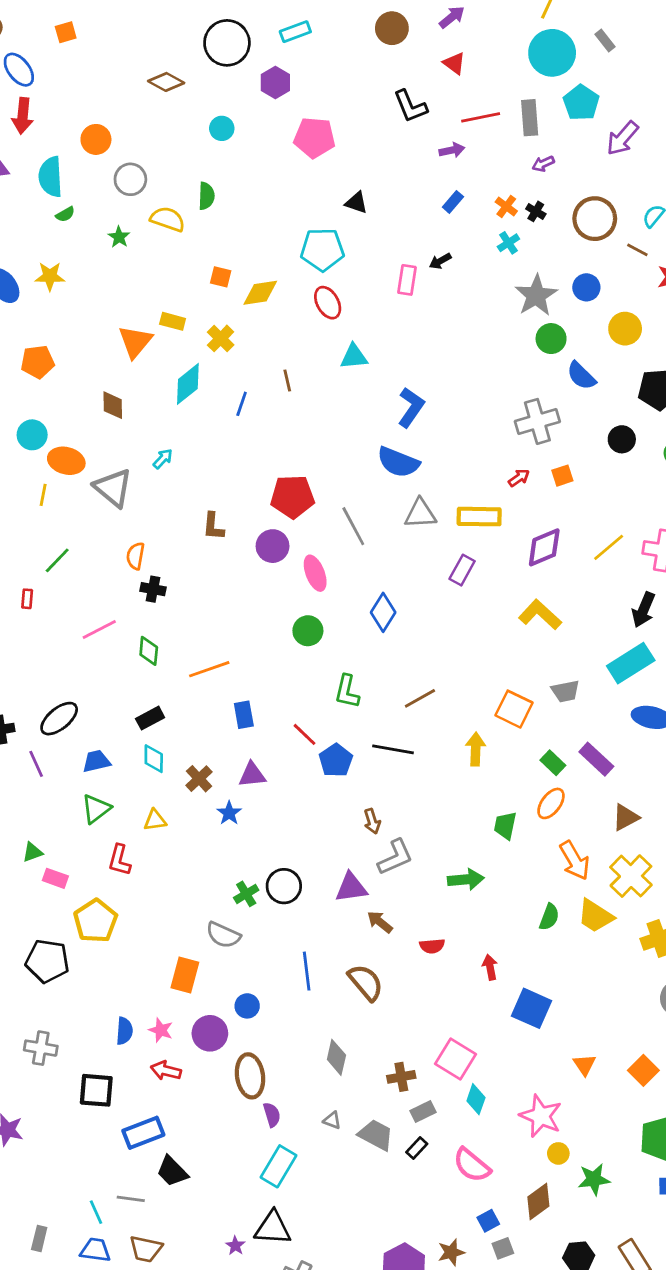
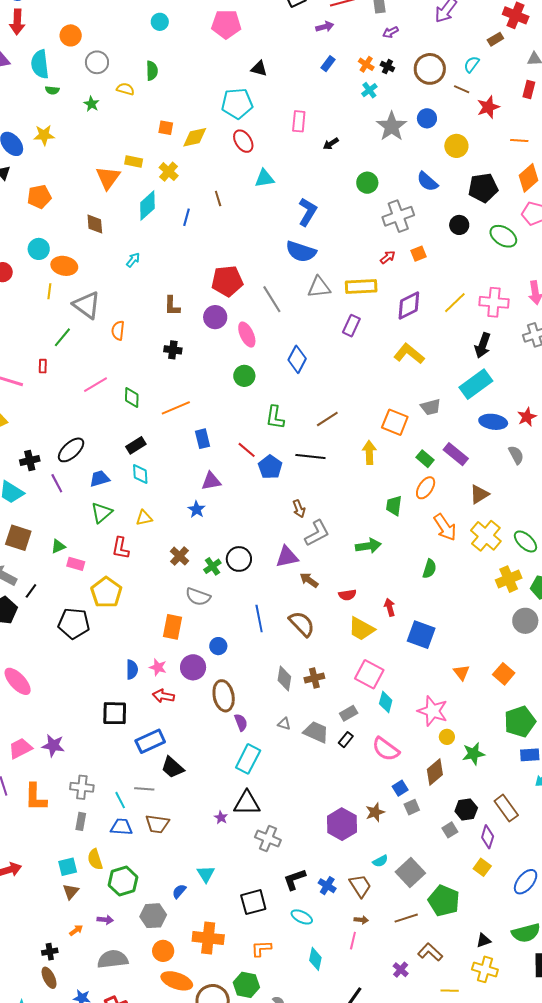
green semicircle: (65, 214) -> (52, 90), turned 40
yellow semicircle: (168, 219) -> (125, 89), size x0.7
black arrow: (440, 261) -> (331, 144), moved
green circle: (551, 339) -> (367, 183), moved
gray triangle: (113, 488) -> (87, 305), moved
black cross: (153, 589) -> (173, 350), moved
brown cross: (199, 779) -> (179, 556), moved
yellow trapezoid: (595, 916) -> (361, 629), moved
gray cross: (41, 1048) -> (82, 787), moved
brown cross: (401, 1077) -> (314, 678), moved

